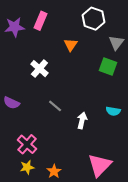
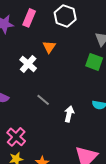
white hexagon: (93, 19) -> (65, 16), moved
orange triangle: (71, 45) -> (49, 47), moved

